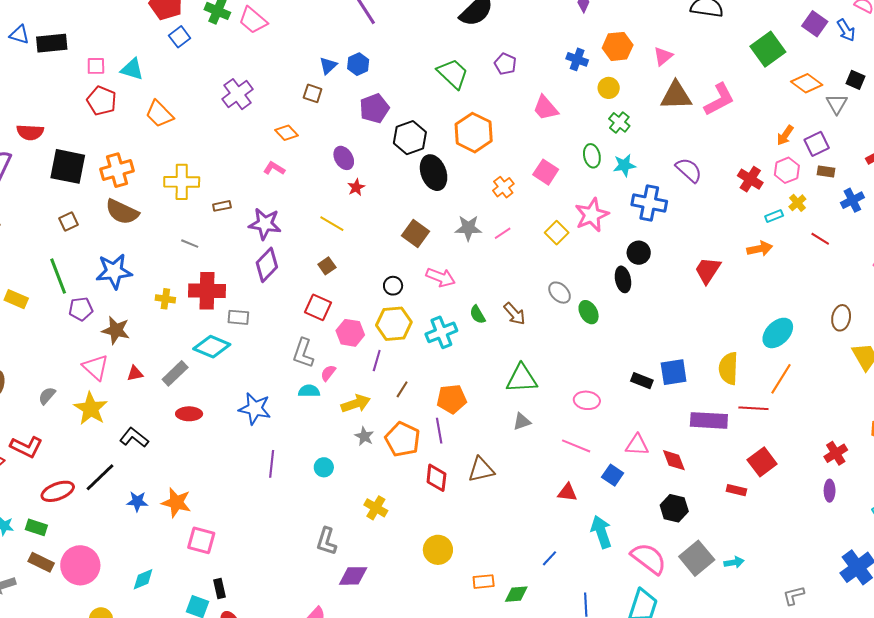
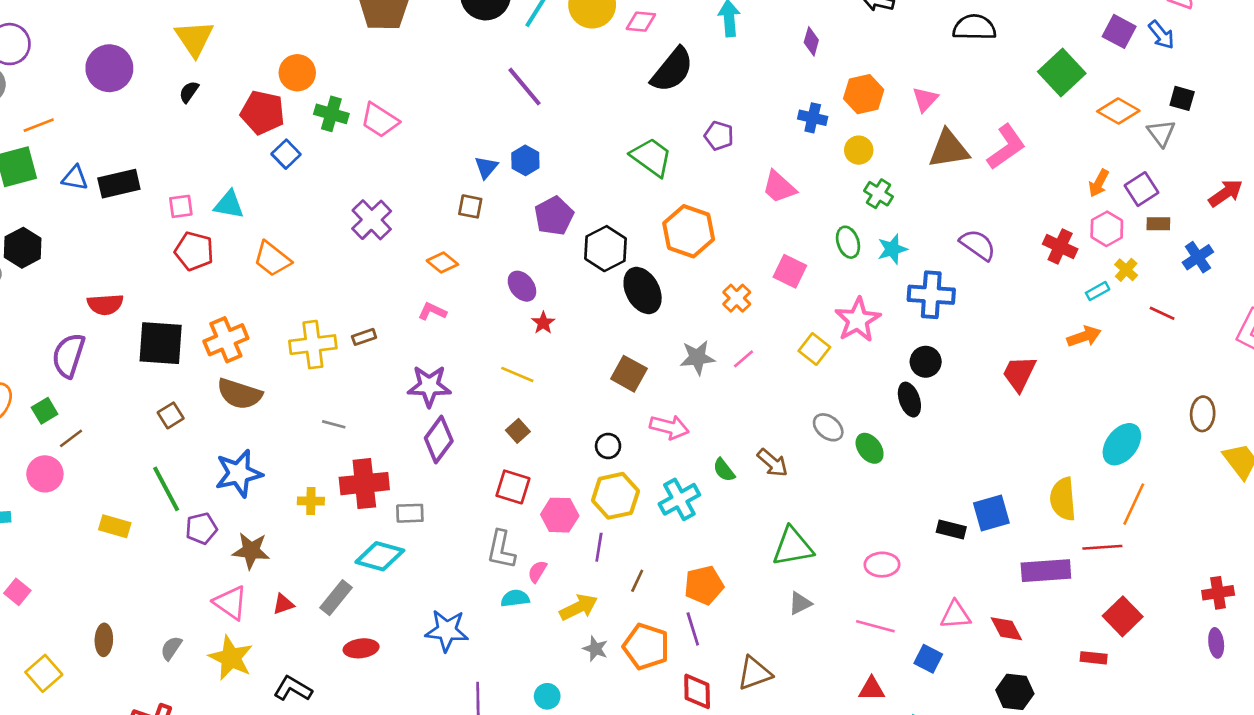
brown rectangle: (222, 206) -> (364, 337), moved
red cross: (836, 453) -> (1218, 593), turned 30

